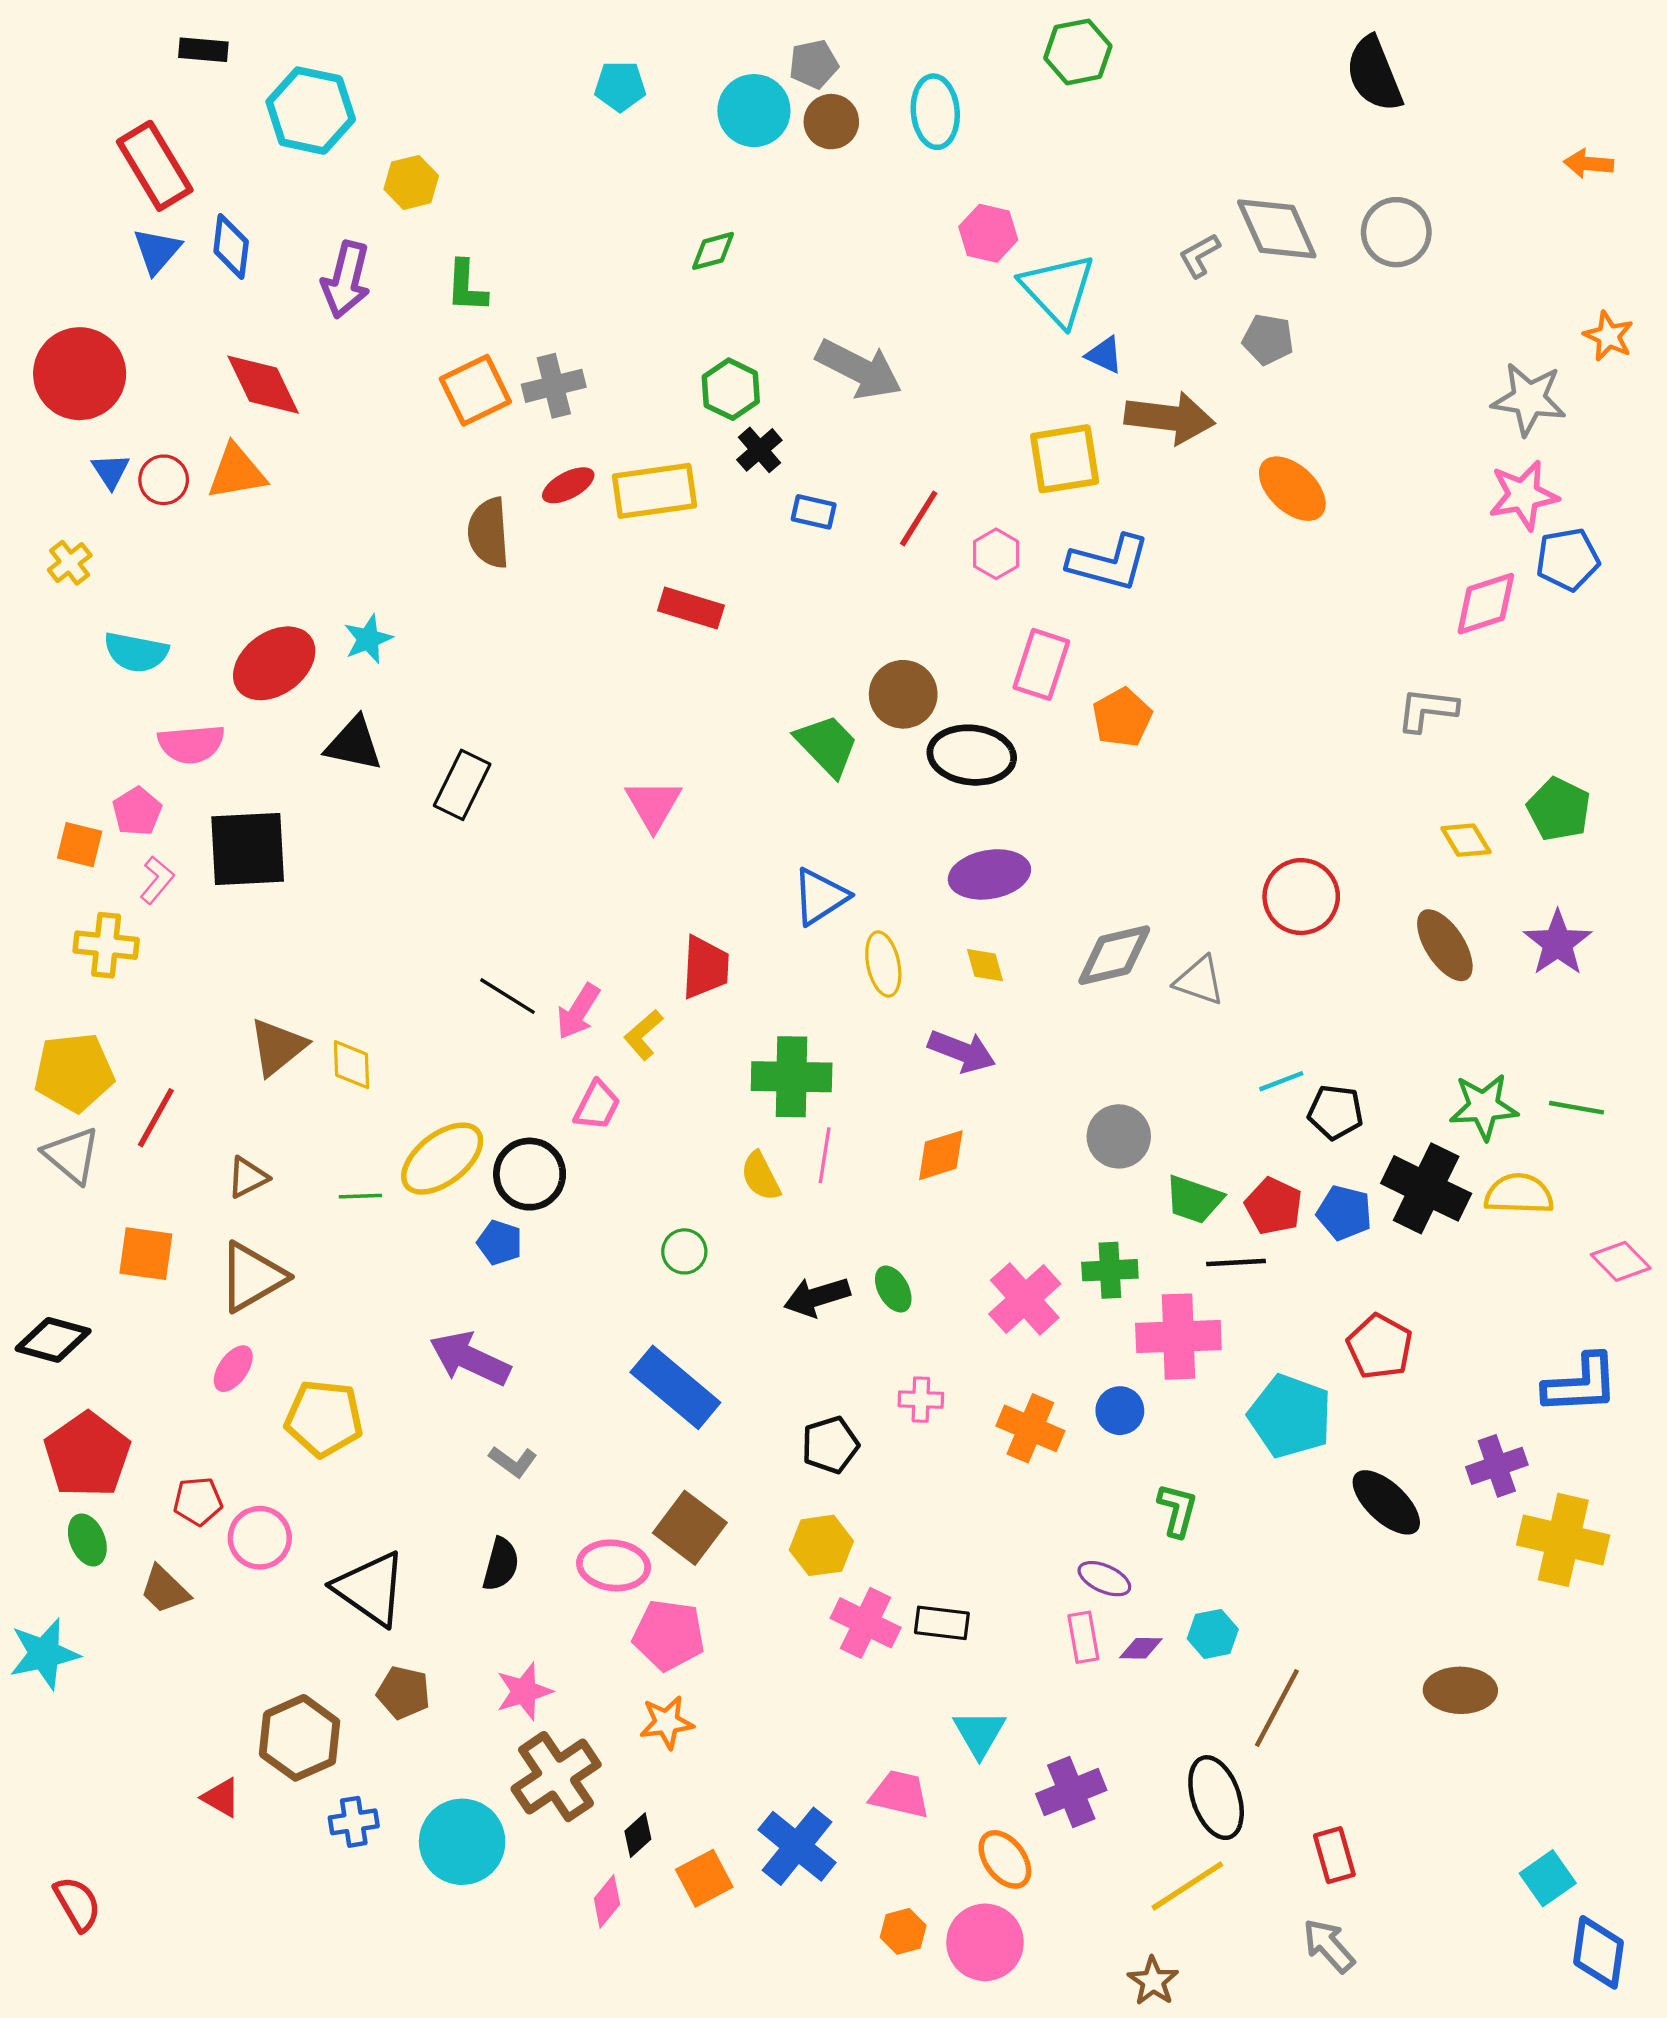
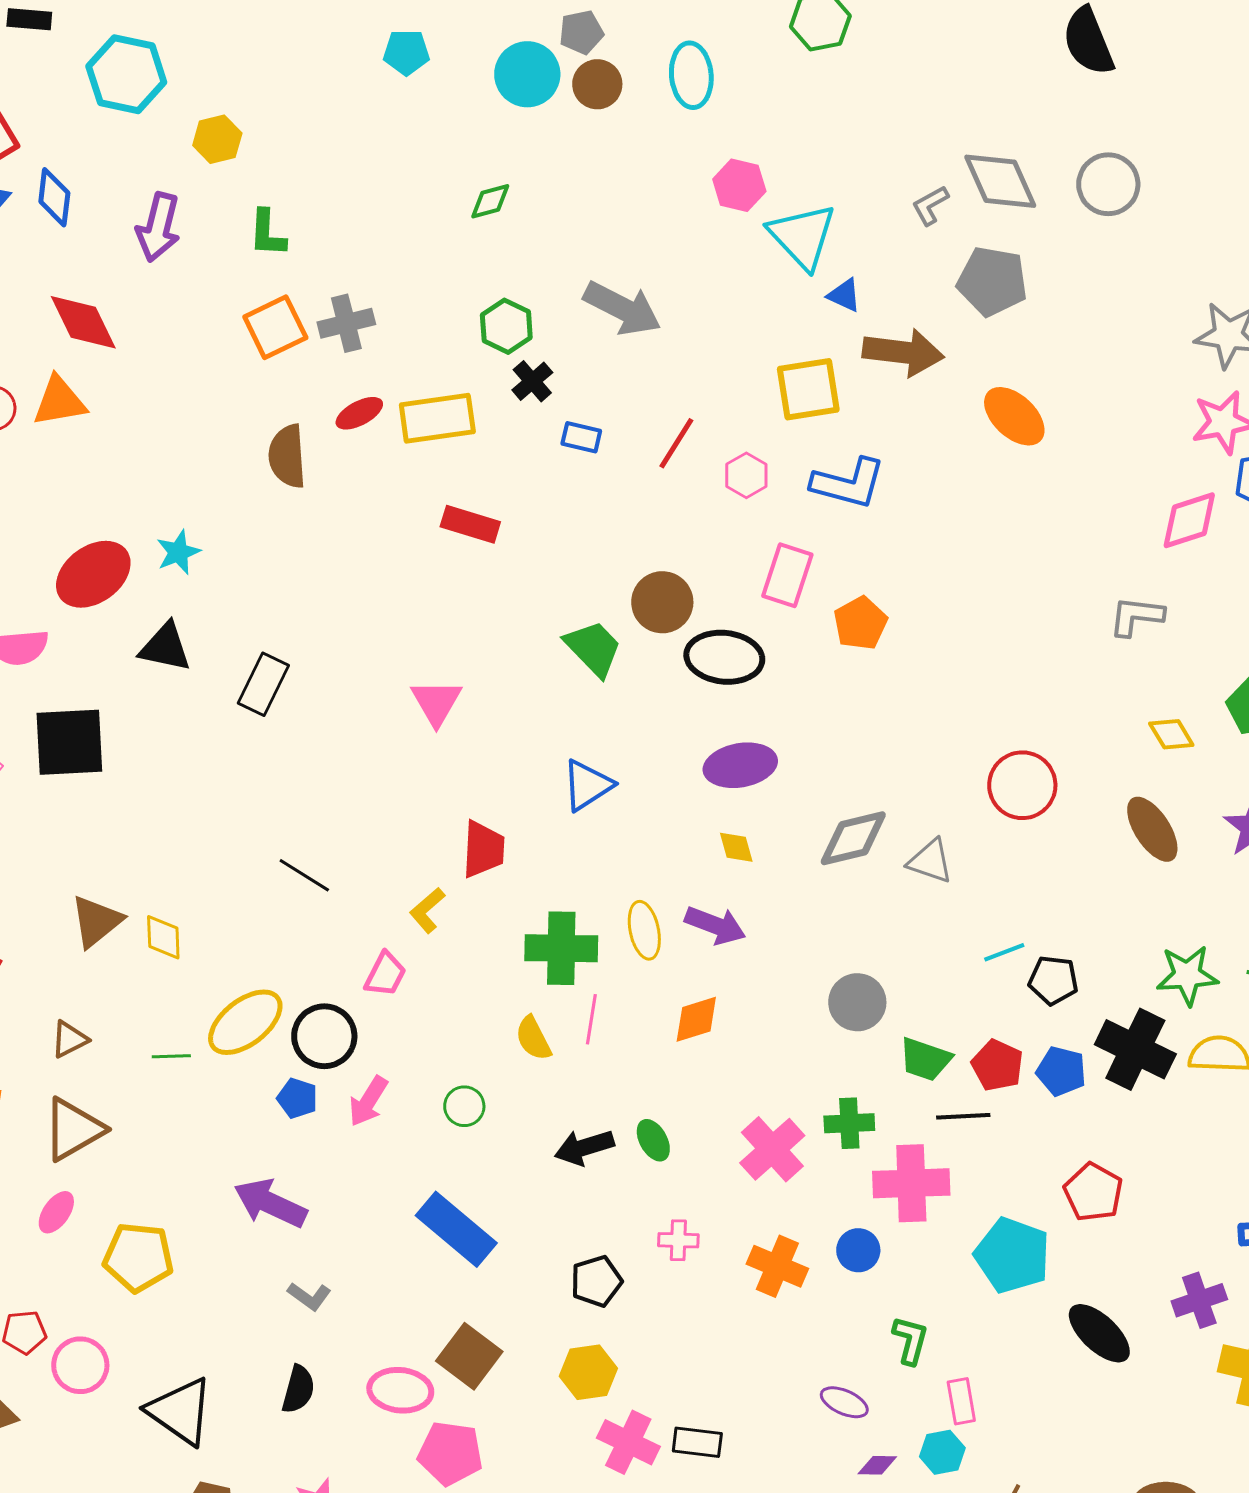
gray pentagon: (1268, 339) -> (992, 281), size x1.5
yellow ellipse: (883, 964) -> (644, 930), moved
pink arrow: (578, 1012) -> (368, 1101), moved
pink rectangle: (1083, 1637) -> (961, 1401), moved

